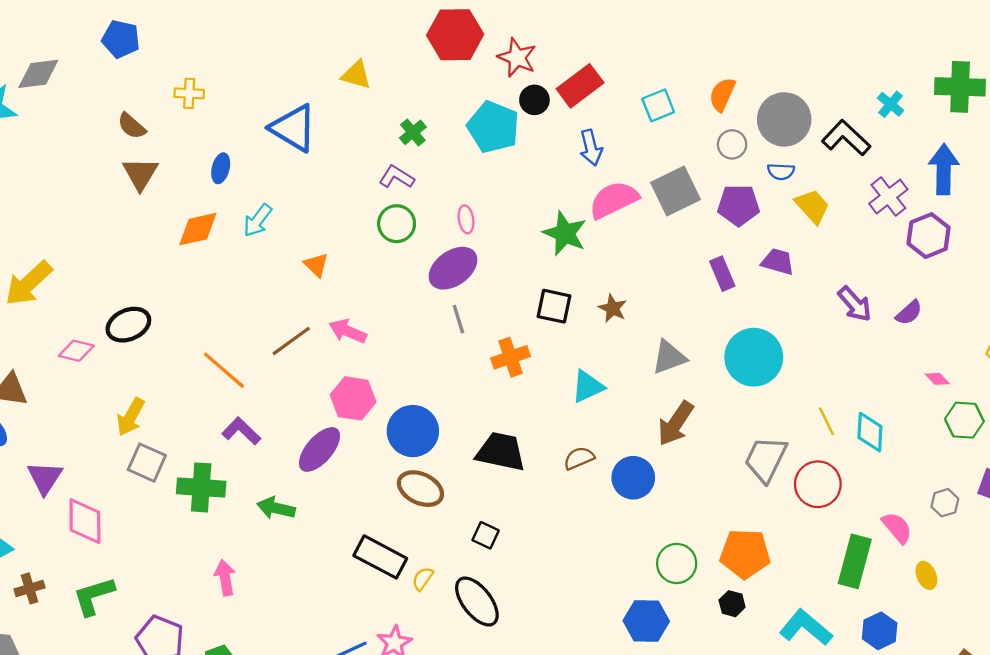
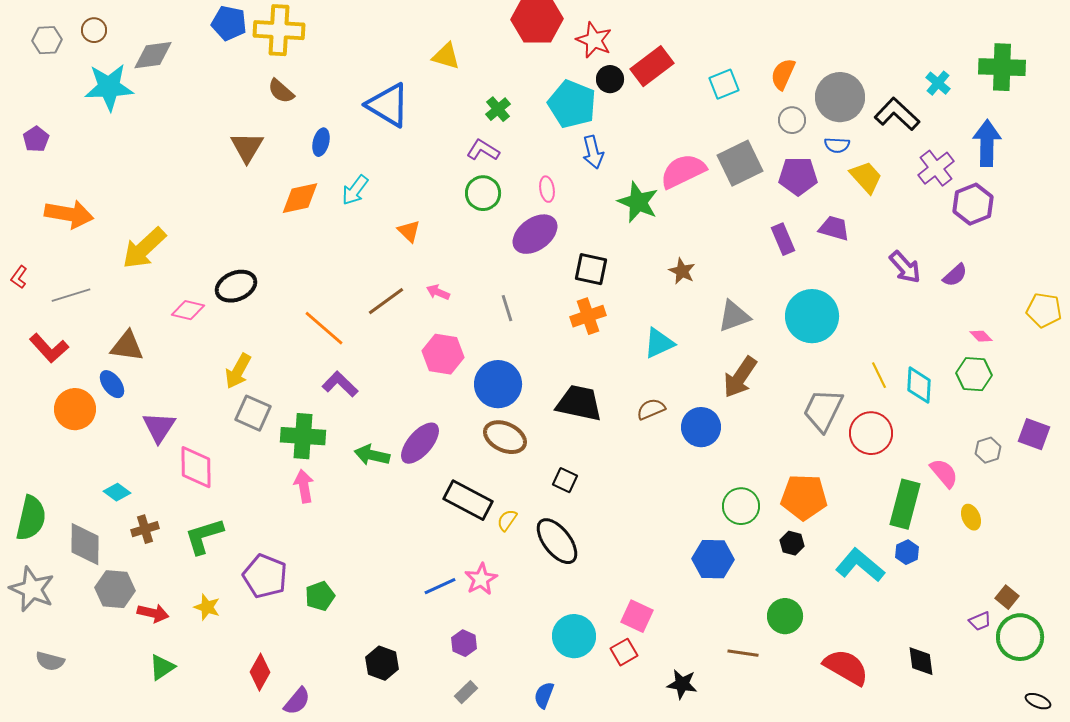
yellow cross: (189, 93) -> (279, 30), moved, size x1.8
brown semicircle: (132, 126) -> (281, 91), moved
blue arrow: (591, 148) -> (593, 152), moved
black square: (554, 306) -> (591, 269), moved
gray line: (458, 319) -> (507, 308), moved
pink arrow: (348, 331) -> (438, 292), size x0.7
green hexagon: (964, 420) -> (974, 374), moved
purple ellipse: (319, 449) -> (420, 443), moved
pink arrow: (225, 578) -> (304, 486), moved
blue hexagon: (880, 631) -> (907, 552), moved, size x0.7

